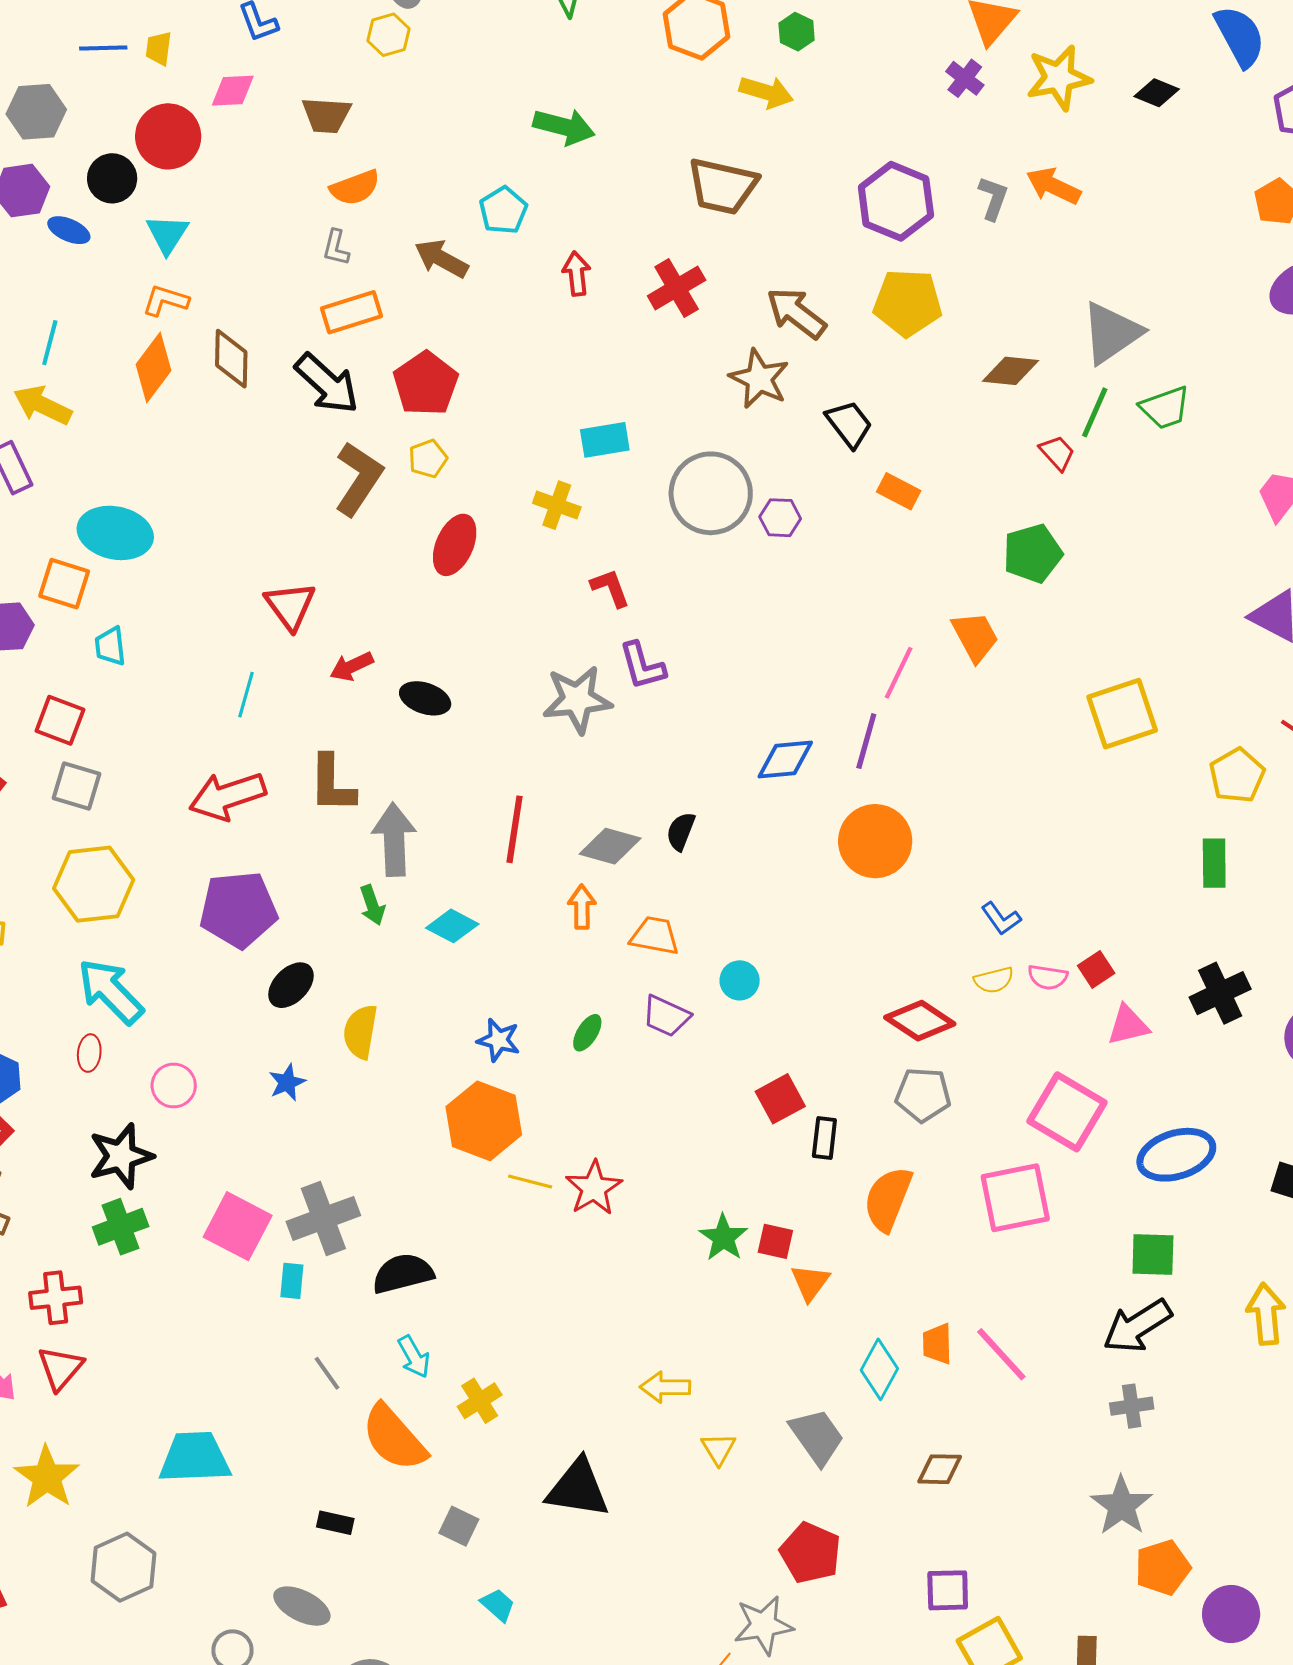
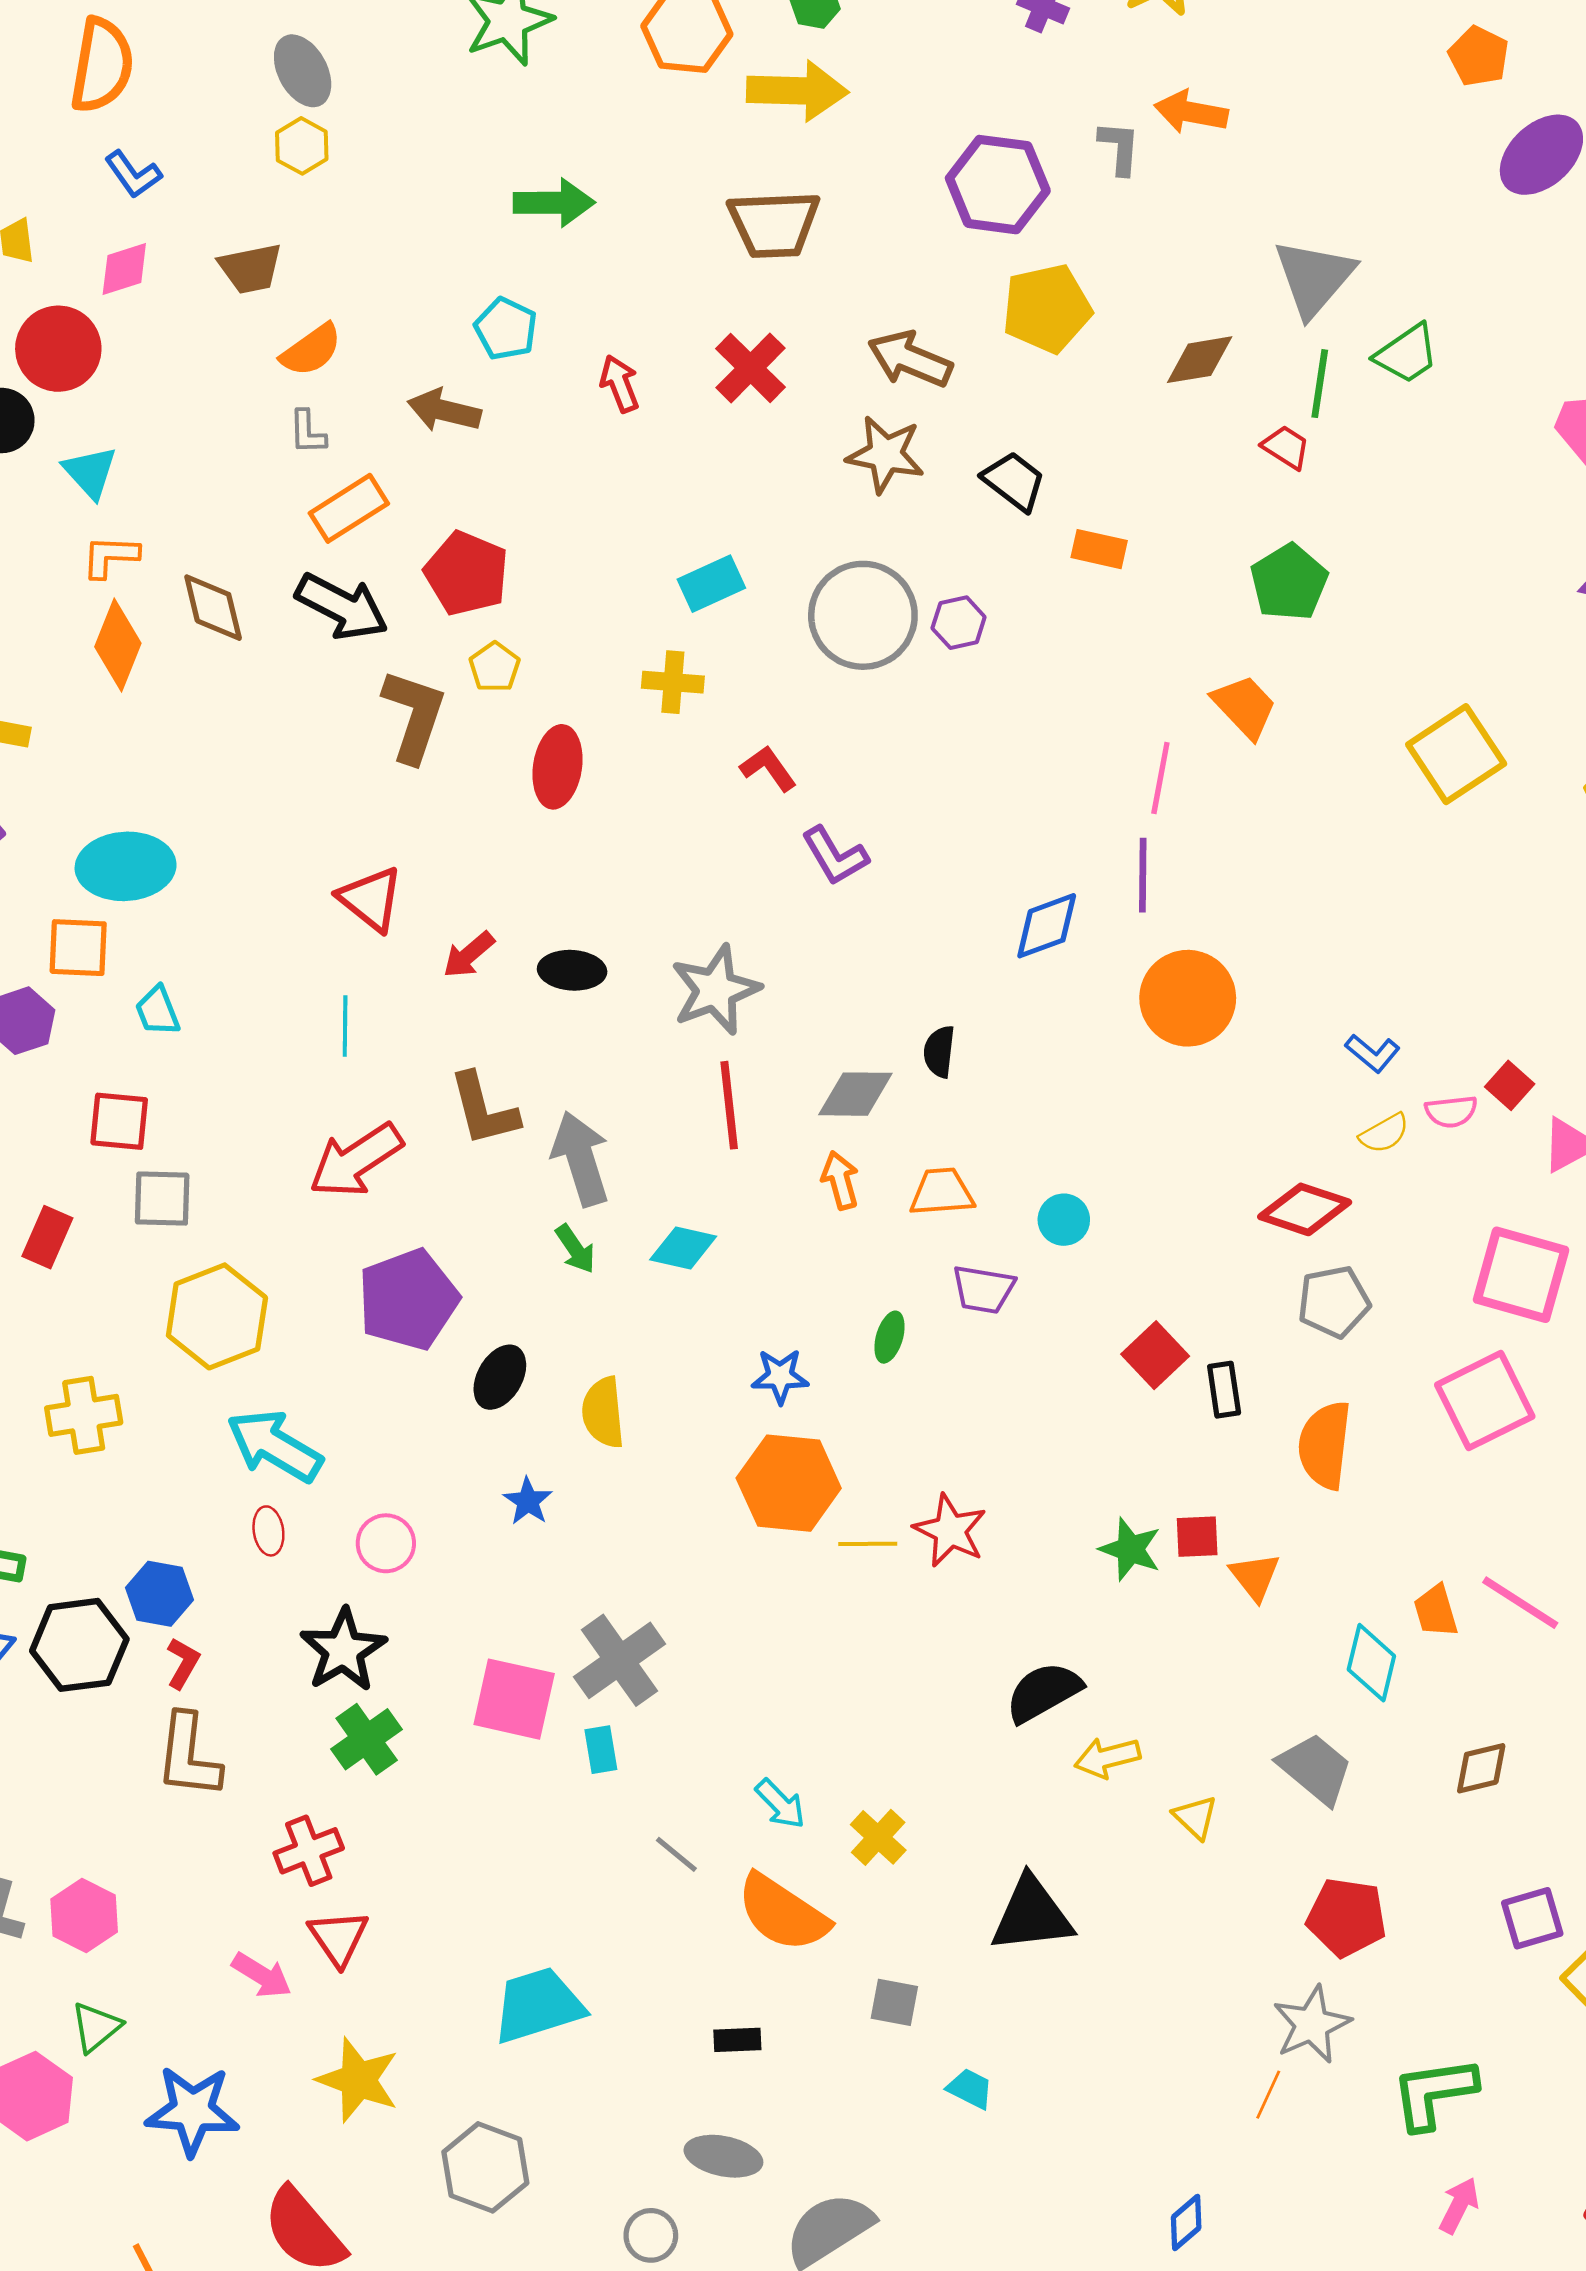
yellow arrow: (766, 92) -> (797, 91), size x1.4
gray star: (577, 699) -> (715, 990), moved
black semicircle: (403, 1273) -> (1044, 1692), moved

